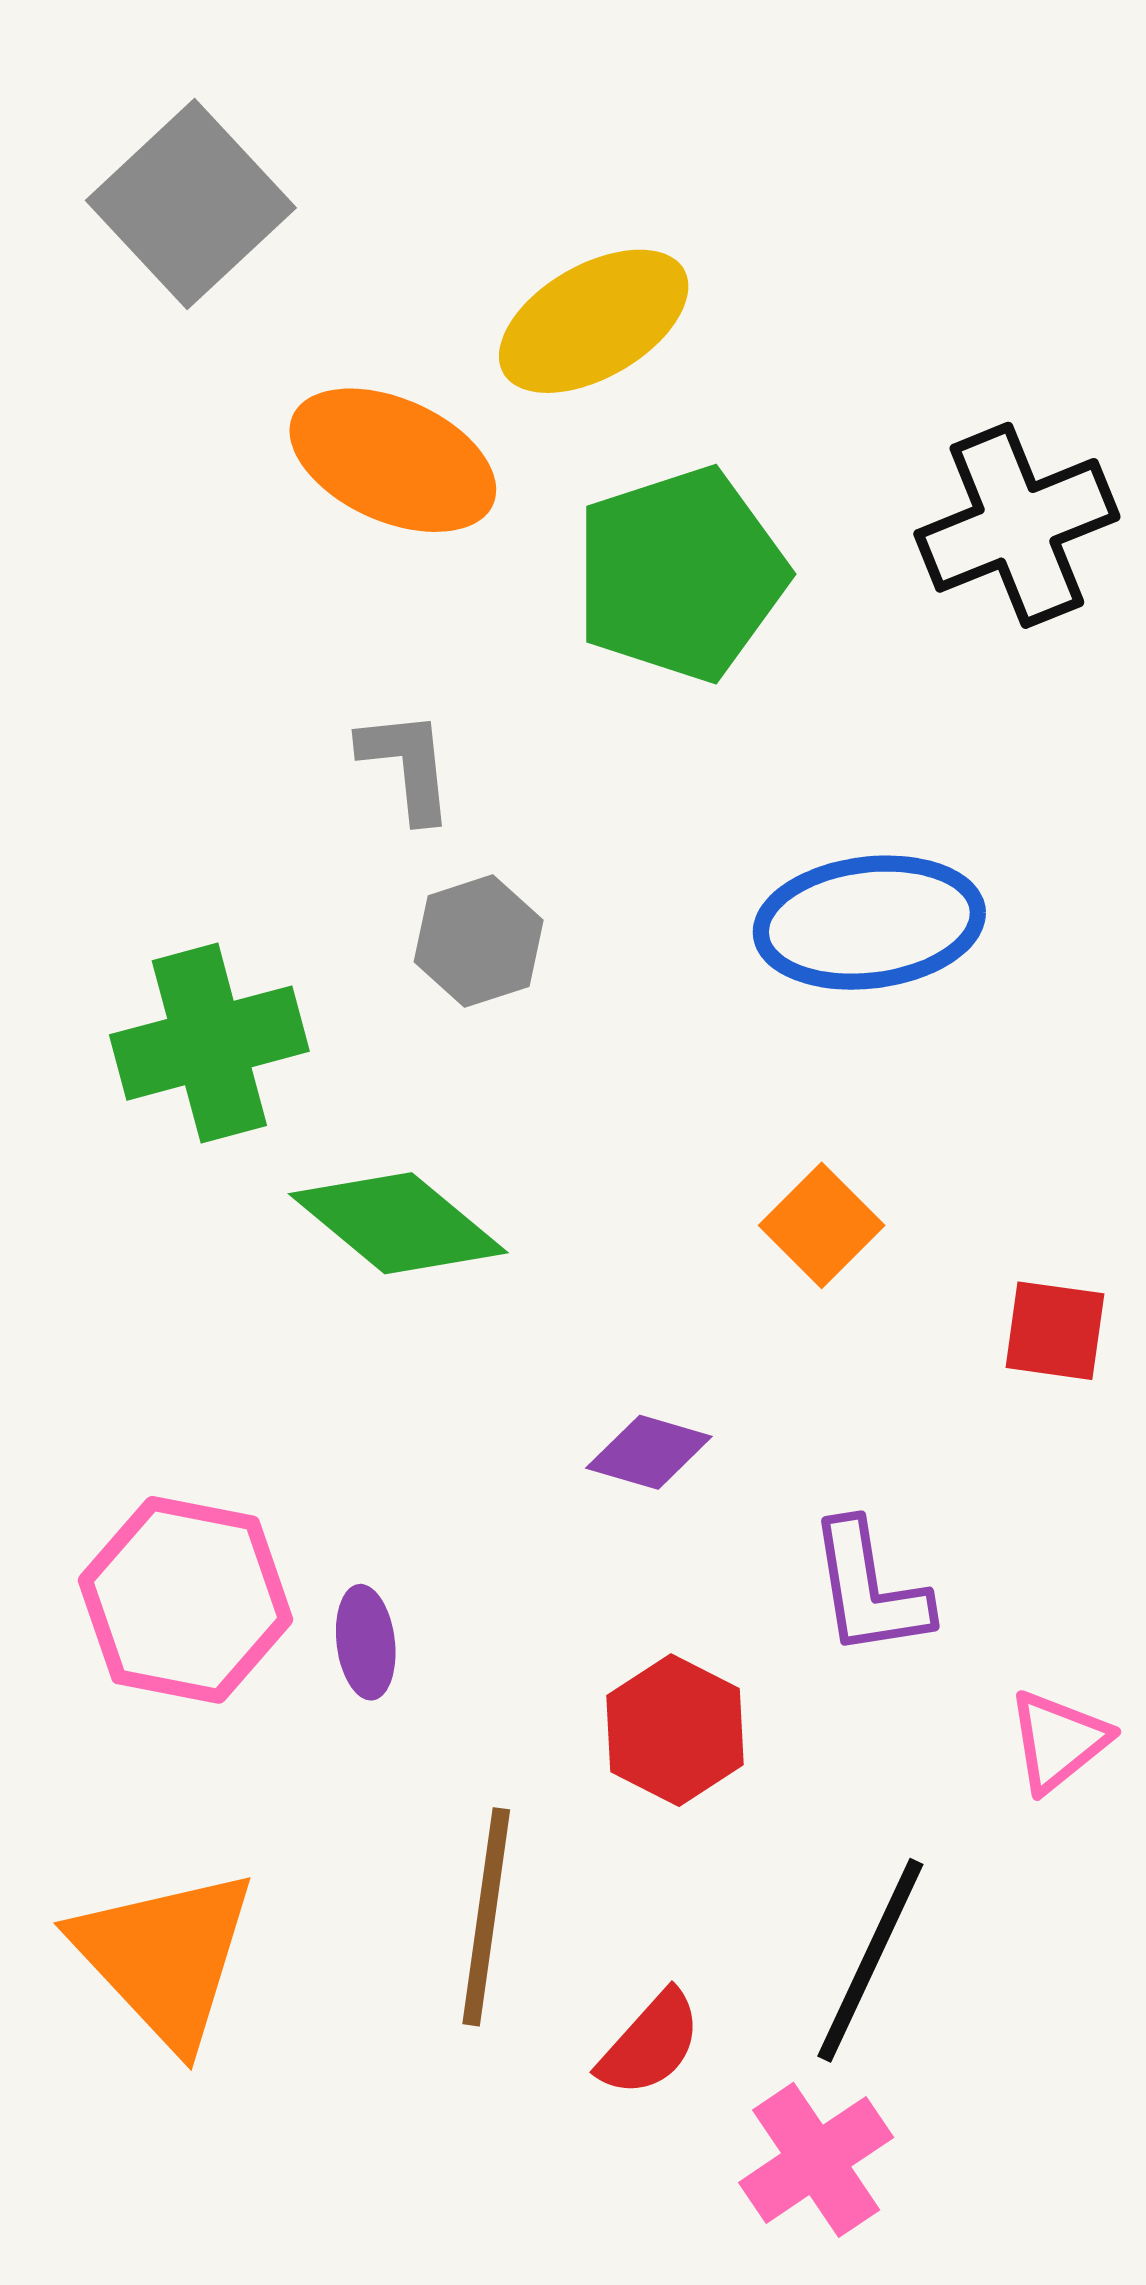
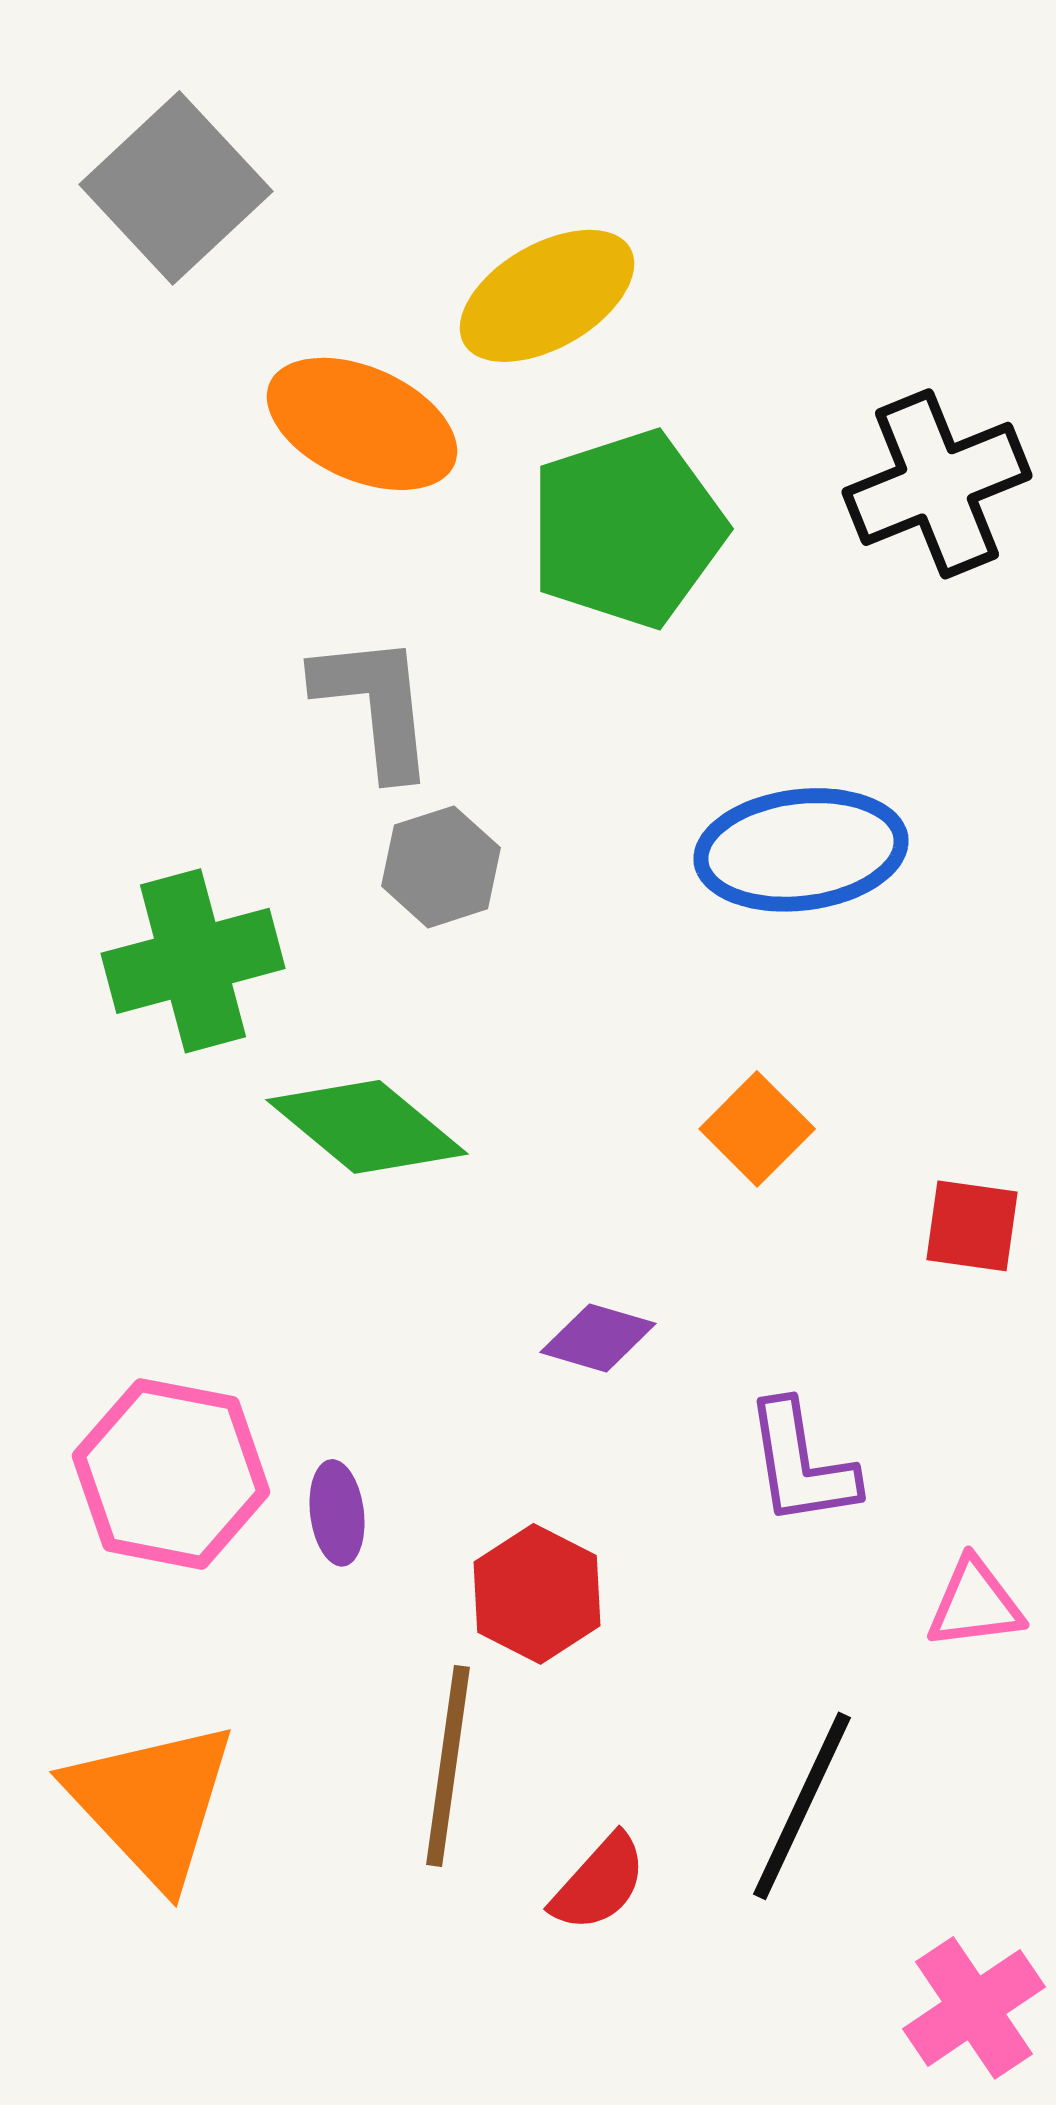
gray L-shape: (407, 765) -> (375, 705), size x1.4
red hexagon: (675, 1730) -> (537, 1594), moved
pink triangle: (1058, 1741) -> (975, 1604), turned 32
pink cross: (816, 2160) -> (974, 2008), moved

